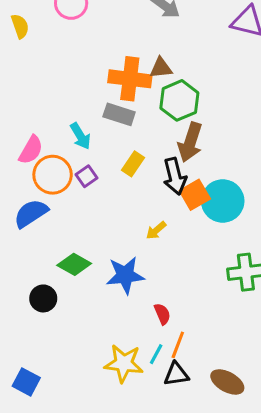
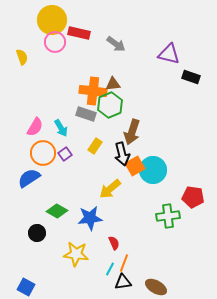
green hexagon: (179, 100) -> (110, 105), moved
pink semicircle: (31, 150) -> (35, 127), moved
yellow arrow: (156, 230) -> (110, 189), size x1.6
yellow star: (124, 363) -> (76, 254), moved

